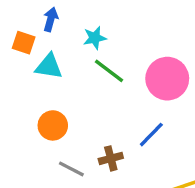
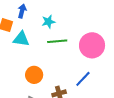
green line: (109, 71) -> (57, 41), turned -42
orange circle: (53, 125) -> (34, 75), moved

